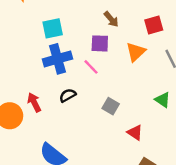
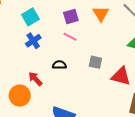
blue cross: (57, 59) -> (33, 41), moved, size x0.7
black semicircle: (68, 95) -> (59, 65), turned 48
red triangle: (135, 133) -> (121, 76), size x1.5

